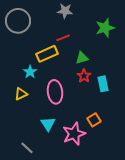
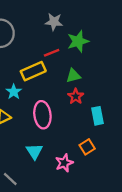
green star: (105, 28) -> (78, 41), moved
cyan rectangle: (103, 84) -> (97, 116), moved
pink star: (74, 134) -> (64, 163), size x0.7

